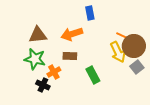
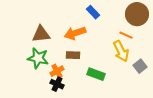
blue rectangle: (90, 13) -> (93, 12), turned -32
brown circle: (134, 46) -> (137, 14), moved
green rectangle: (93, 75) -> (96, 74), turned -42
black cross: (43, 85) -> (57, 84), moved

